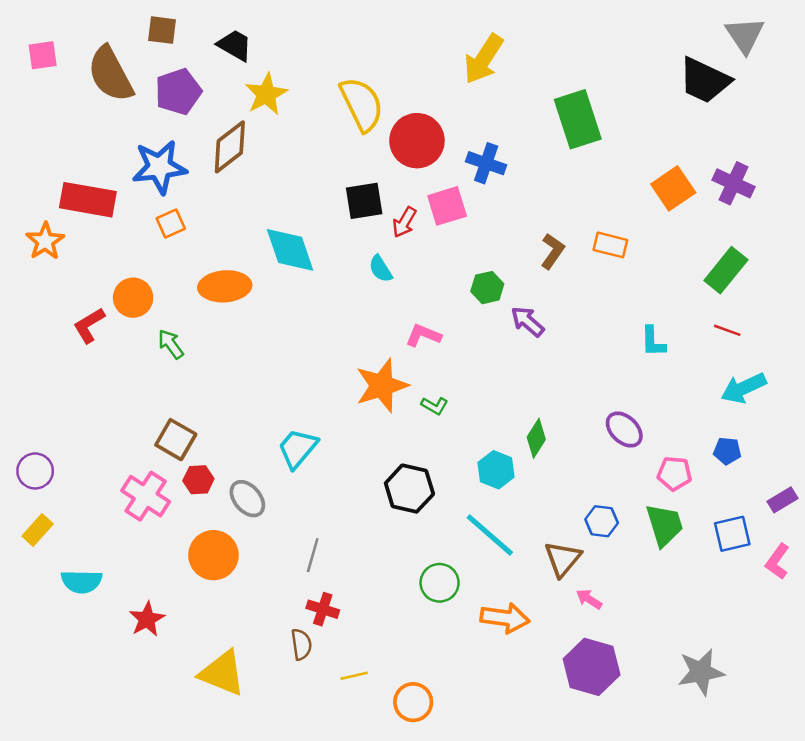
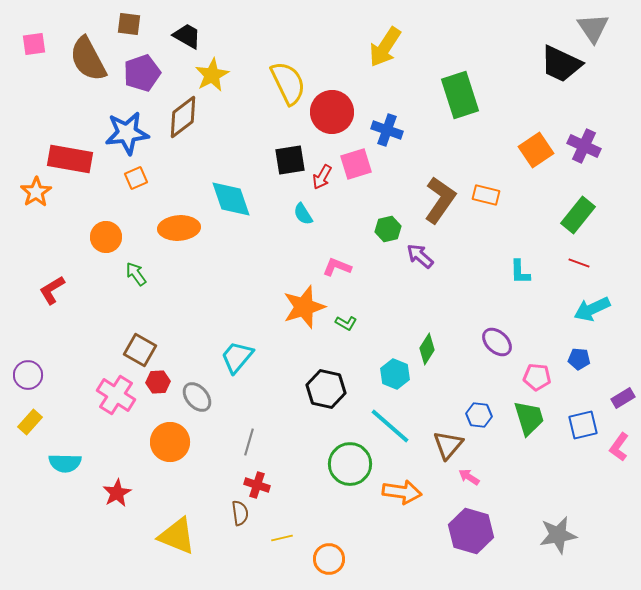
brown L-shape: (553, 251) -> (440, 200), size x1.6
red L-shape: (89, 325) -> (52, 290), moved
green circle: (440, 583) -> (350, 464), size x1.4

